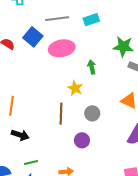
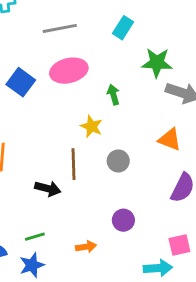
cyan rectangle: (91, 20) -> (123, 28), moved, turned -35
blue square: (33, 37) -> (21, 82), moved
black arrow: (20, 135) -> (48, 189), moved
purple circle: (82, 140) -> (123, 220), moved

